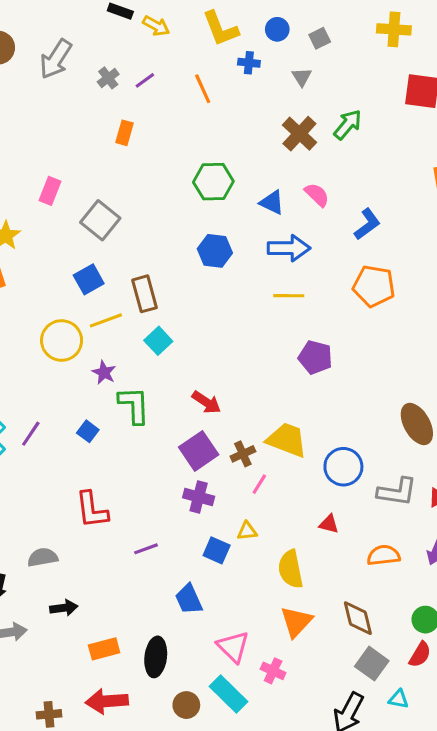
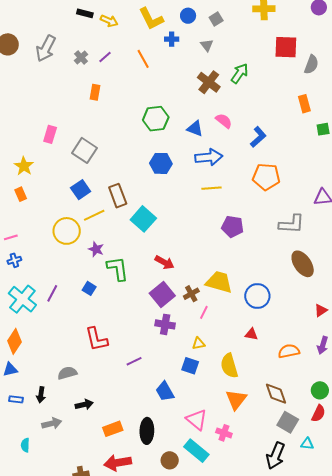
cyan square: (158, 341) -> (143, 219), moved, size x1.4
gray L-shape: (397, 492) -> (292, 224), moved
blue square: (217, 550) -> (190, 366), moved

